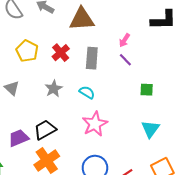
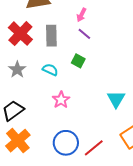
red cross: (61, 53) -> (20, 34), size x1.4
green square: (147, 90) -> (78, 61), moved, turned 32
pink star: (95, 124) -> (61, 100), size x0.7

